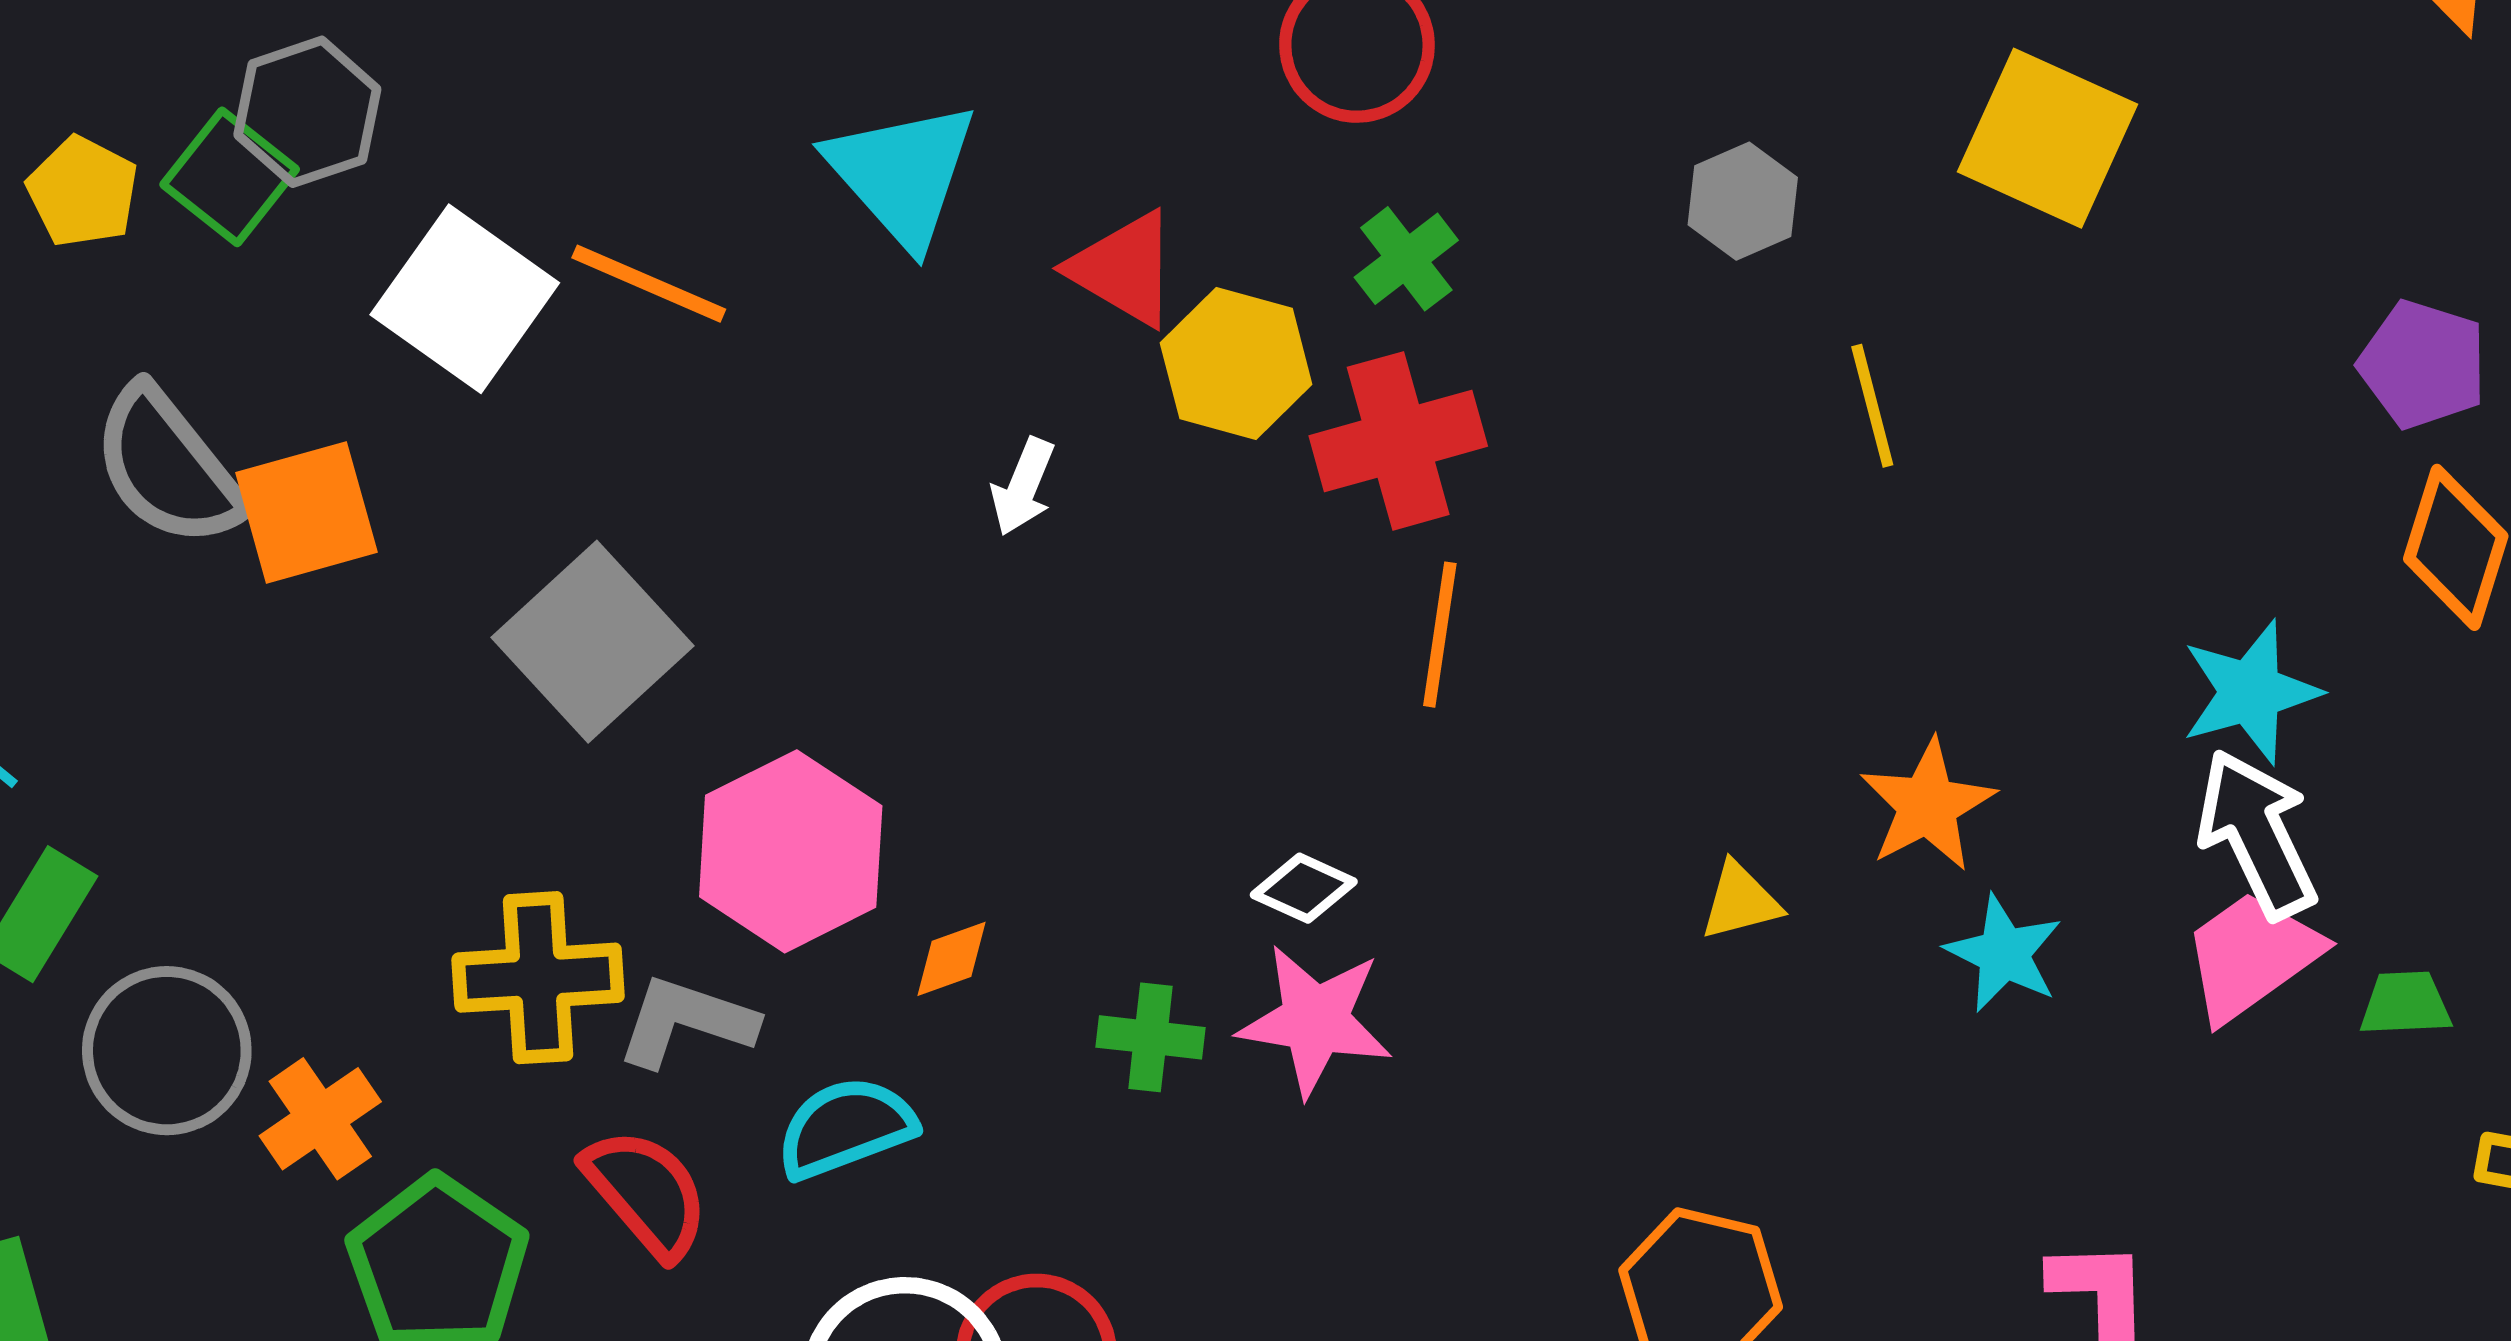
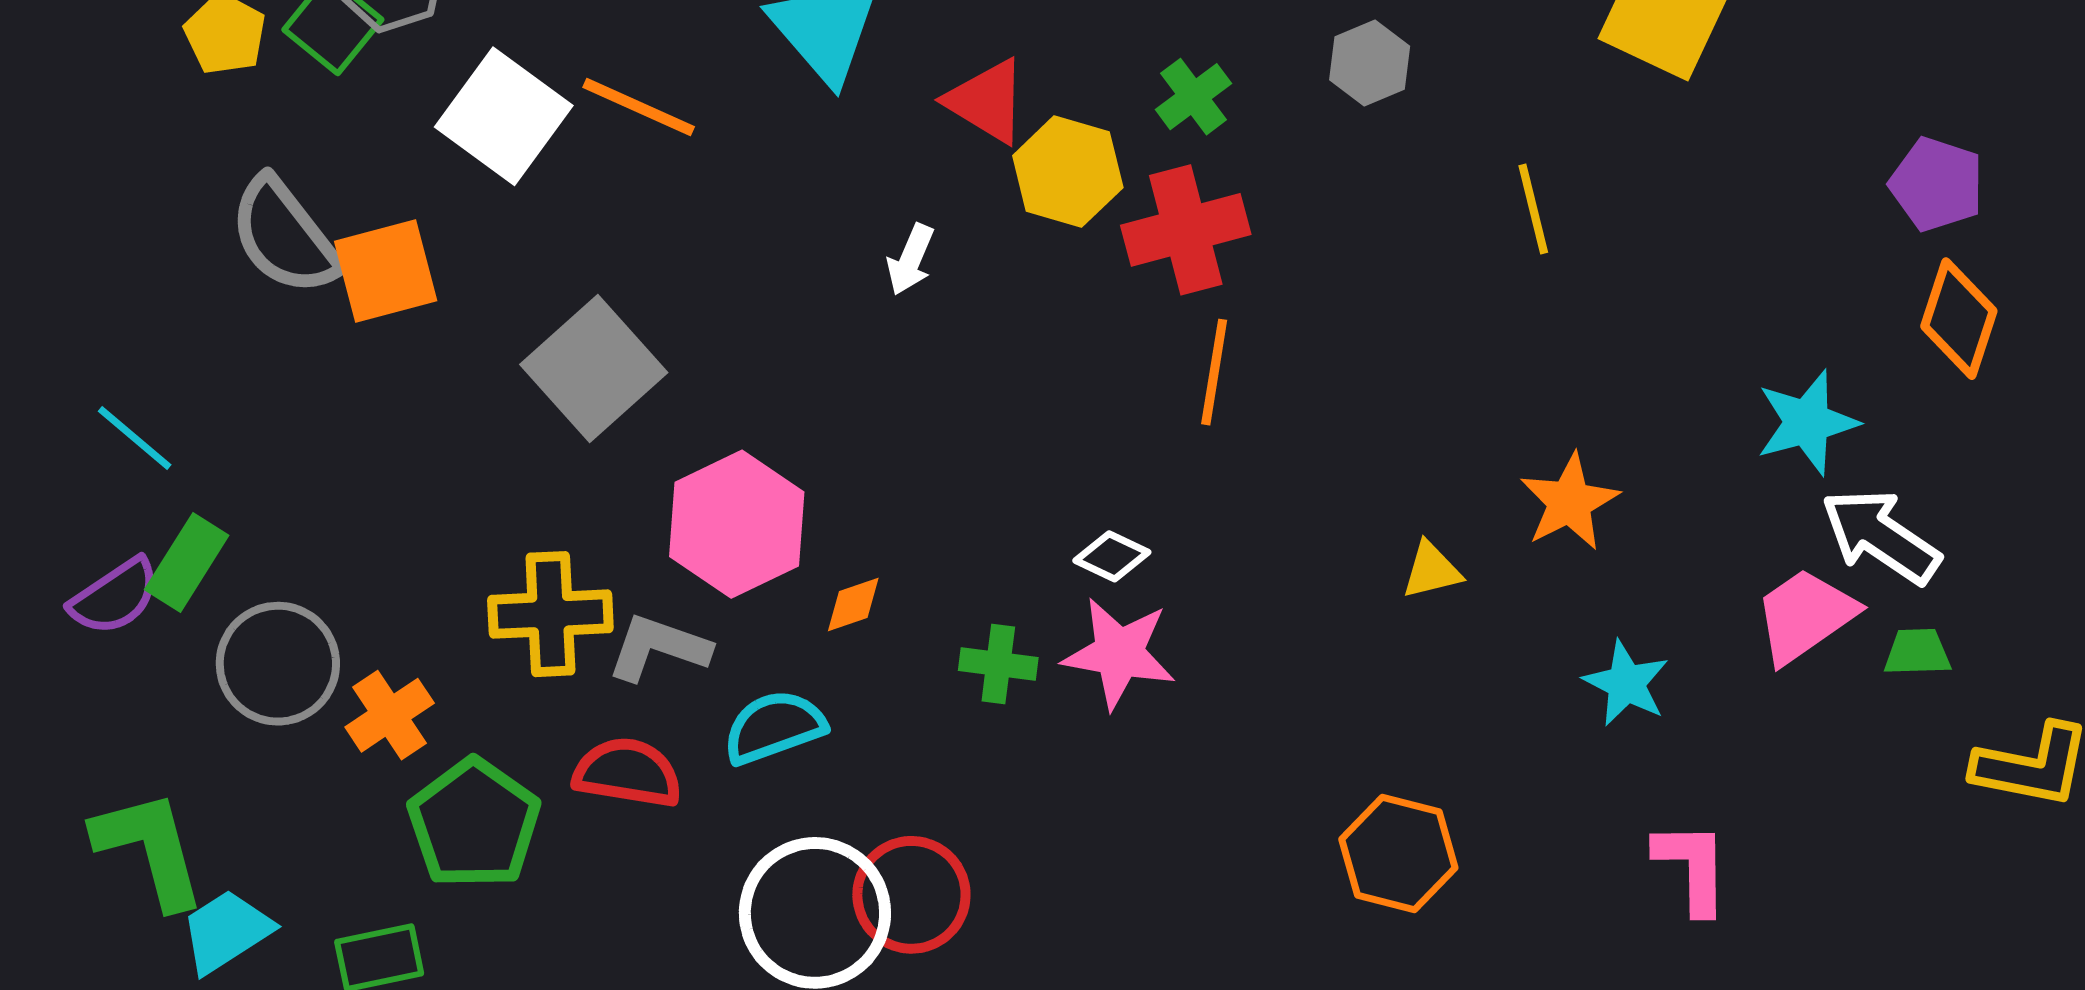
gray hexagon: (1743, 201) -> (1370, 63), moved
white arrow: (2257, 834) -> (1881, 536), moved, turned -31
cyan star: (2004, 953) -> (1626, 683), moved
red semicircle: (646, 1193) -> (627, 773), turned -41

